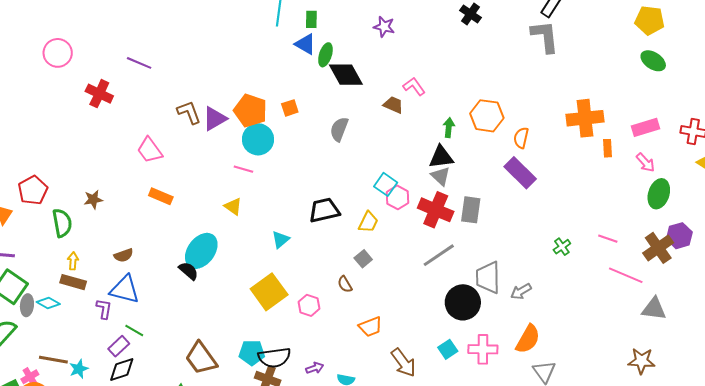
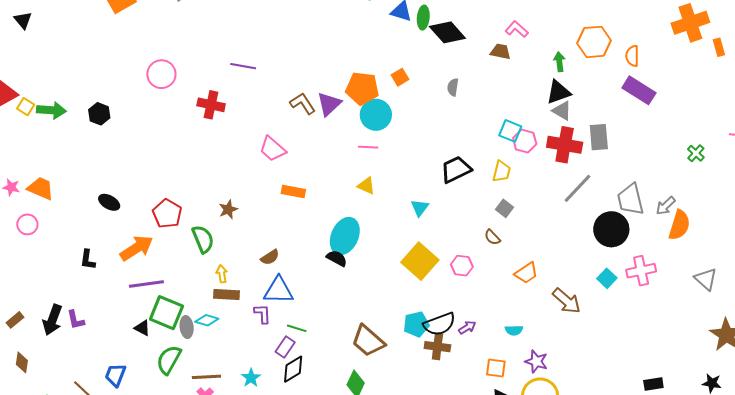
gray semicircle: (339, 129) -> (453, 87), size x0.7
orange semicircle: (528, 339) -> (679, 225), moved
brown line: (53, 360) -> (206, 377), moved
purple arrow: (315, 368) -> (467, 327), moved

